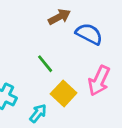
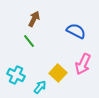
brown arrow: (59, 17) -> (34, 19), moved, turned -35
green line: (45, 64) -> (29, 41), moved

